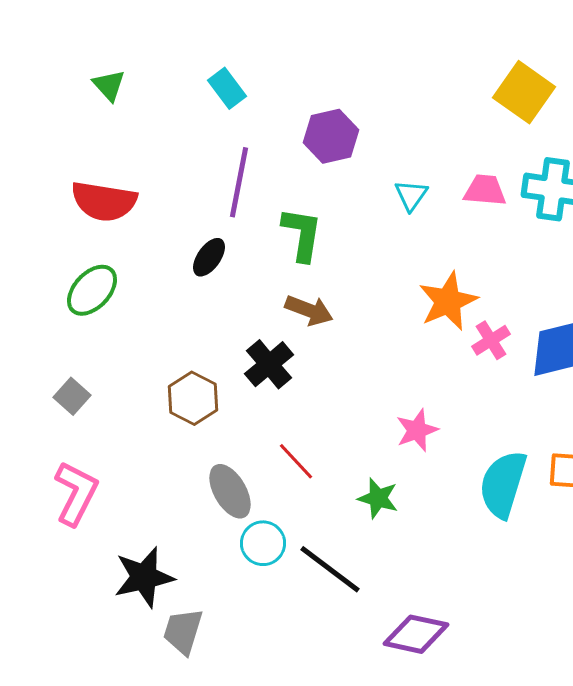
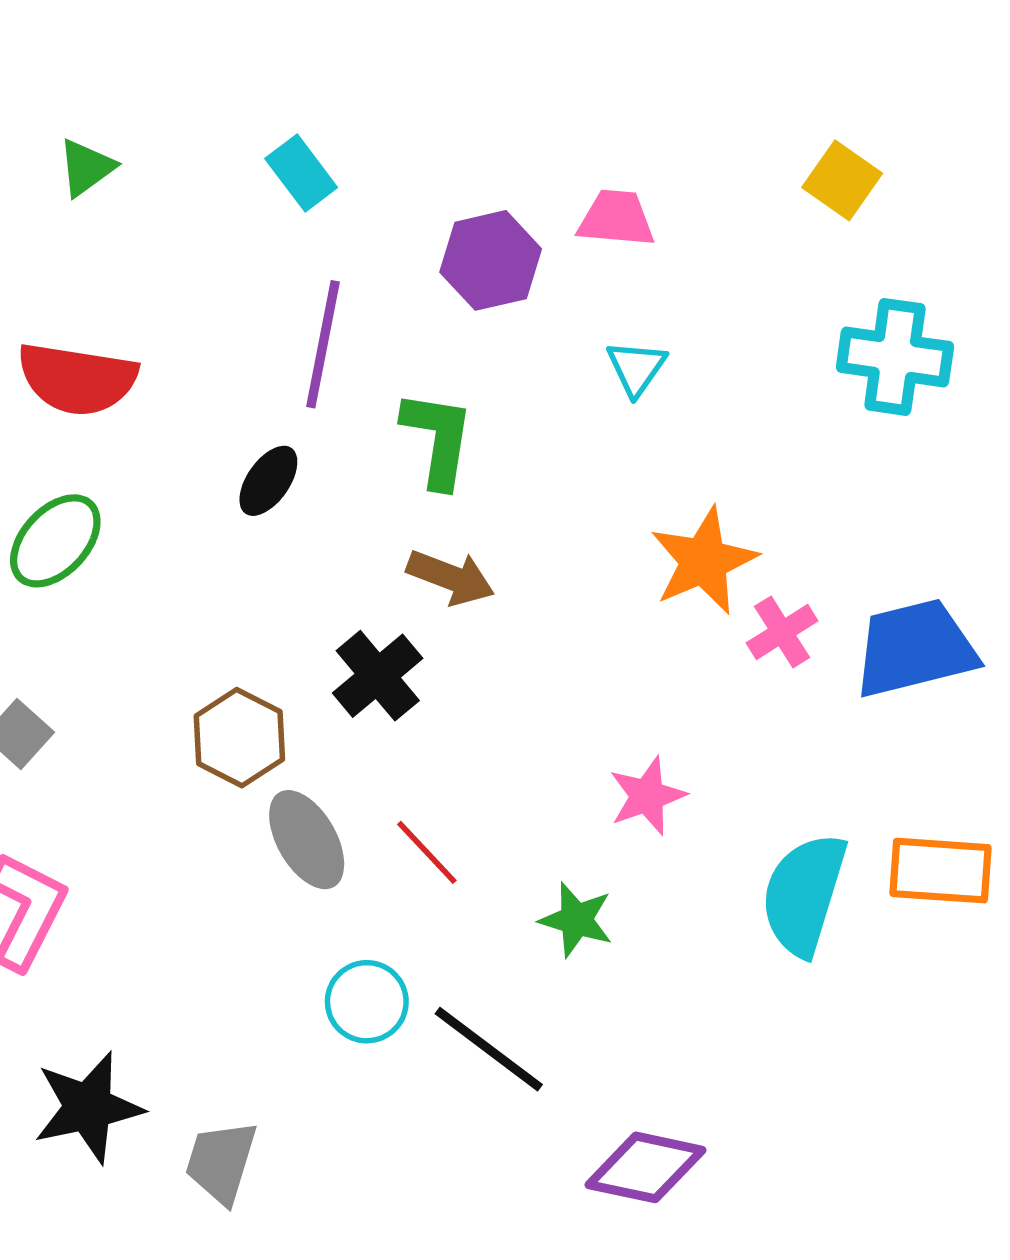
green triangle: (109, 85) -> (86, 168), turned 36
yellow square: (524, 92) -> (842, 180), size x0.7
pink trapezoid: (485, 190) -> (616, 219), moved
gray ellipse: (230, 491) -> (307, 840), moved
black star: (144, 577) -> (88, 1107), moved

